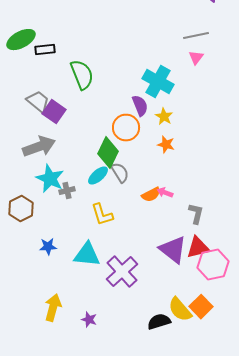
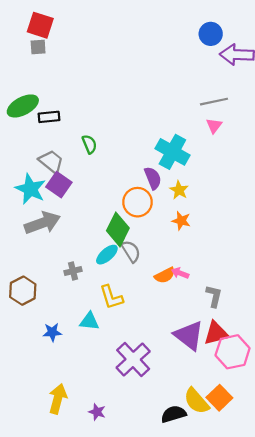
green semicircle: (82, 75) -> (89, 144), size x0.6
gray trapezoid: (38, 102) -> (51, 162), moved
cyan star: (50, 179) -> (30, 189), moved
cyan triangle: (87, 255) -> (89, 321), moved, size x0.7

